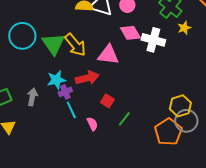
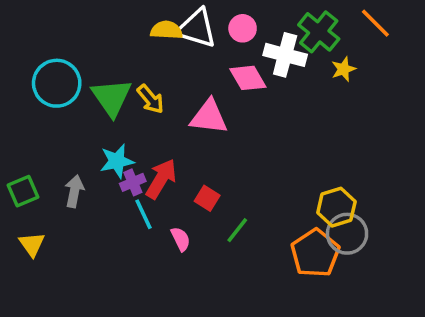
white cross: (153, 40) -> (285, 55), moved
yellow arrow: (75, 45) -> (150, 99), size x0.7
red arrow: (87, 78) -> (161, 179), moved, turned -45

